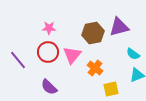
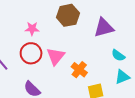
brown hexagon: (93, 33) -> (68, 15), moved

